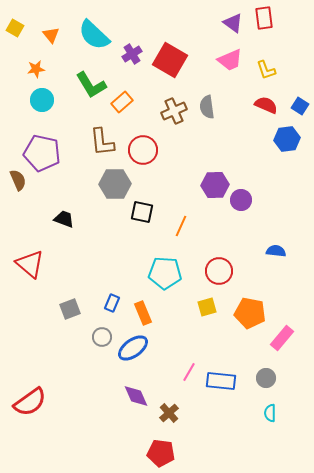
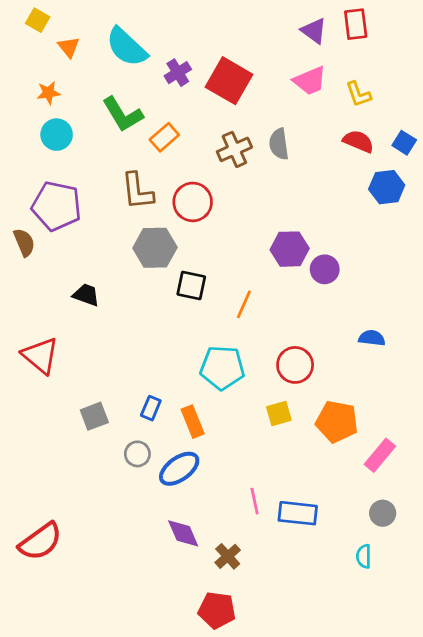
yellow square: (15, 28) -> (38, 20), moved
pink line: (189, 372) -> (255, 501), turned -42
gray circle: (266, 378) -> (383, 513), moved

